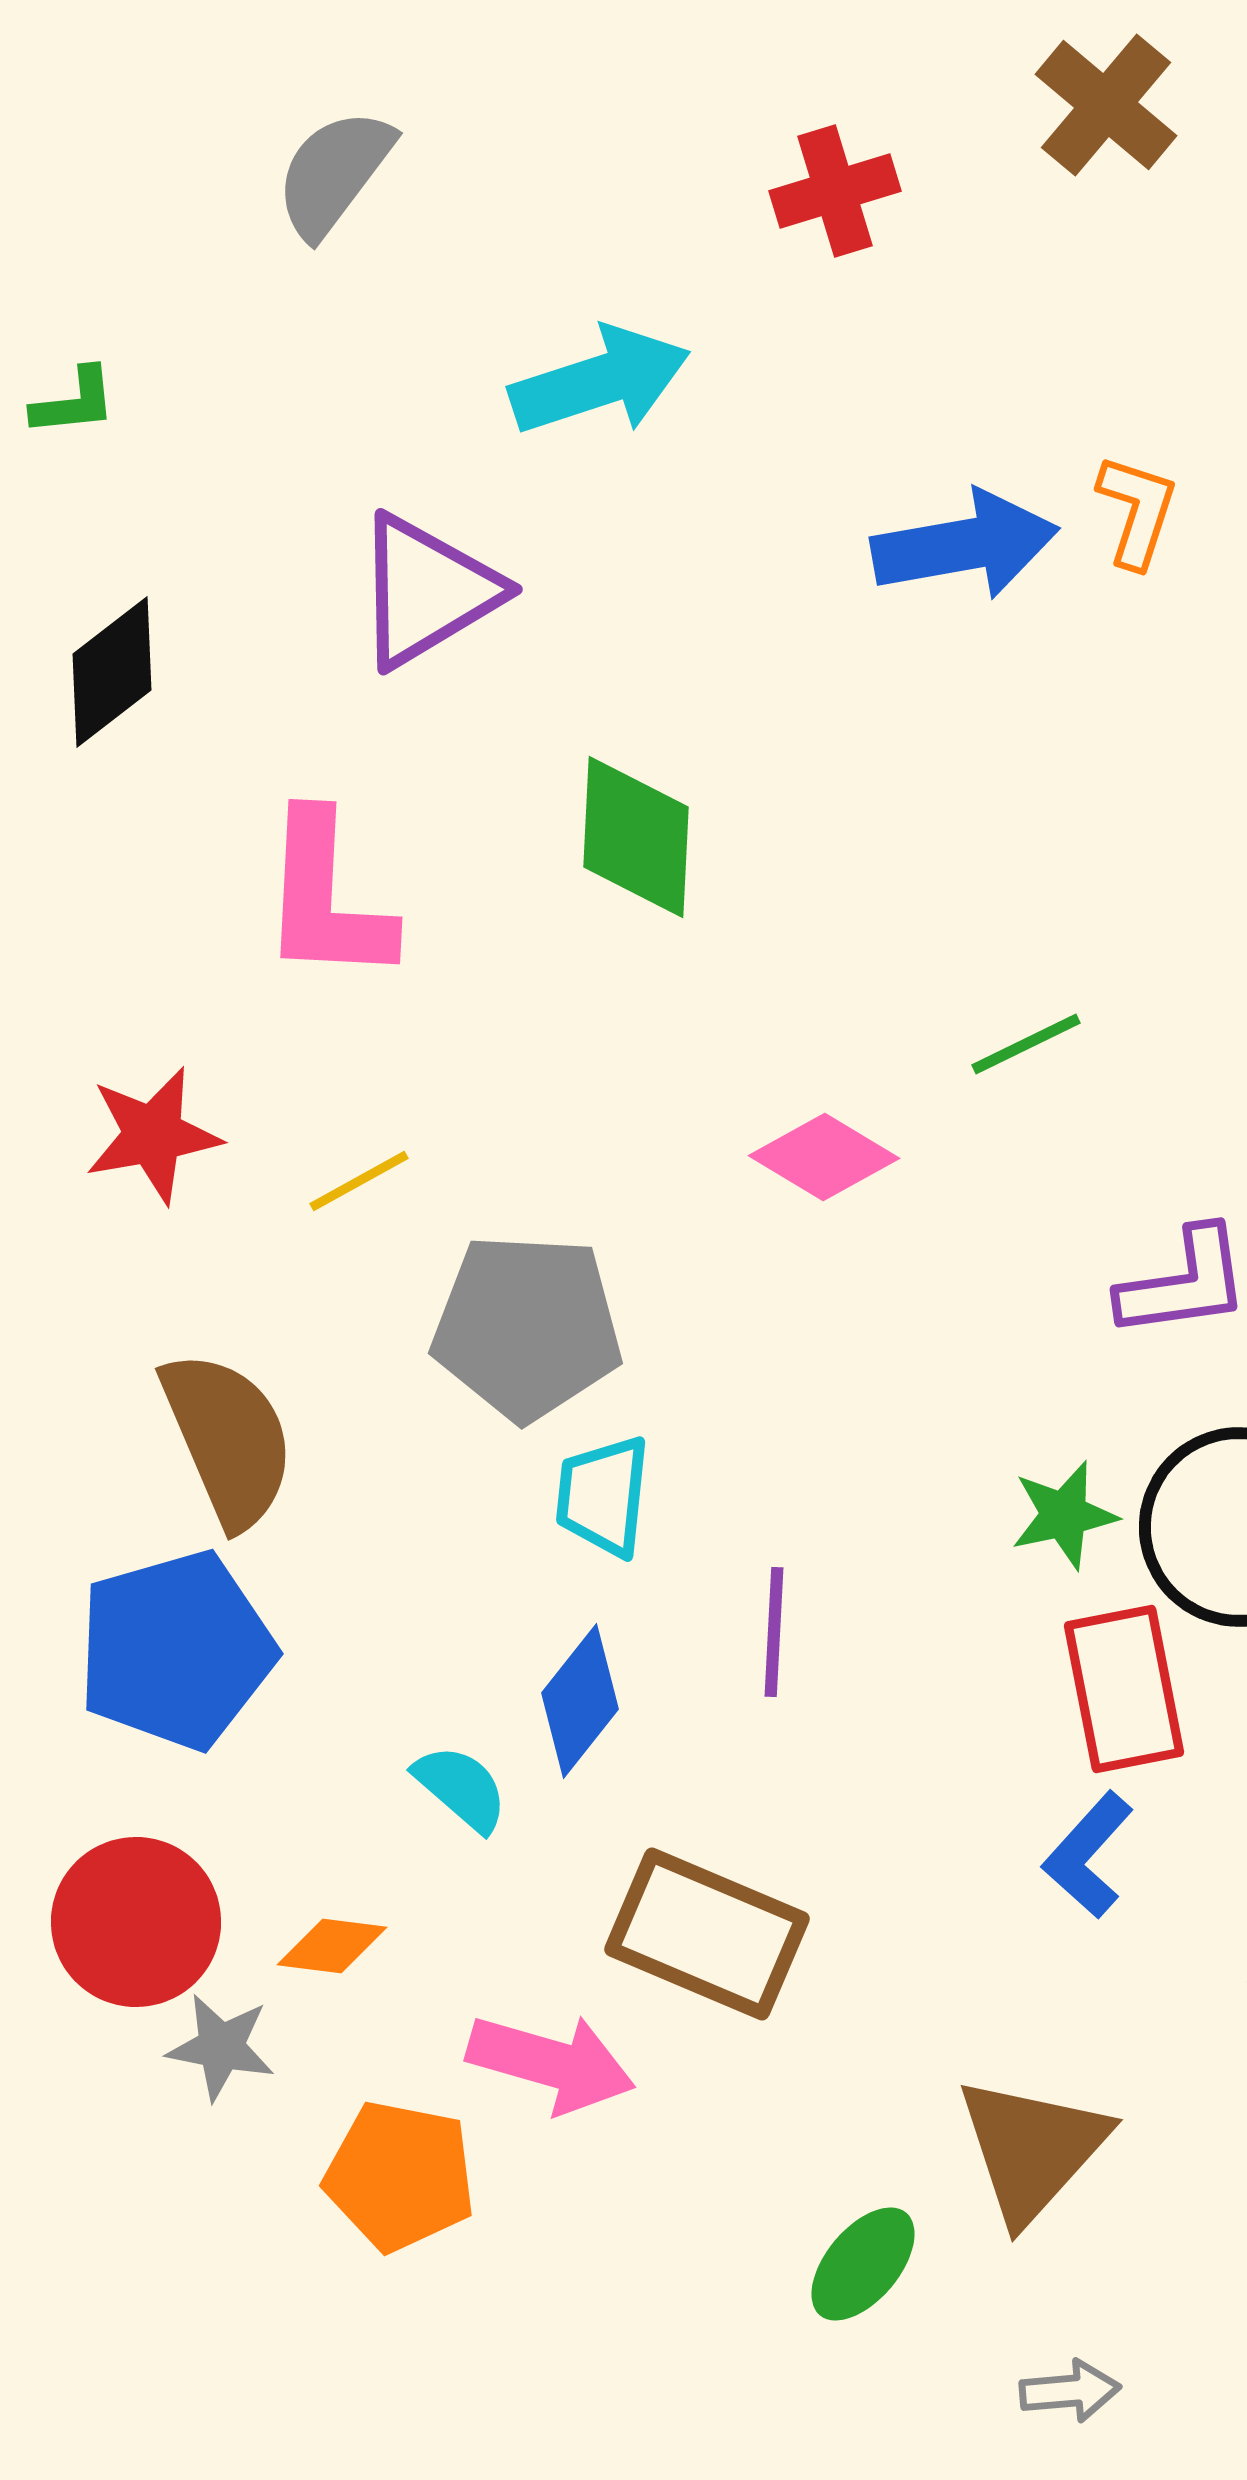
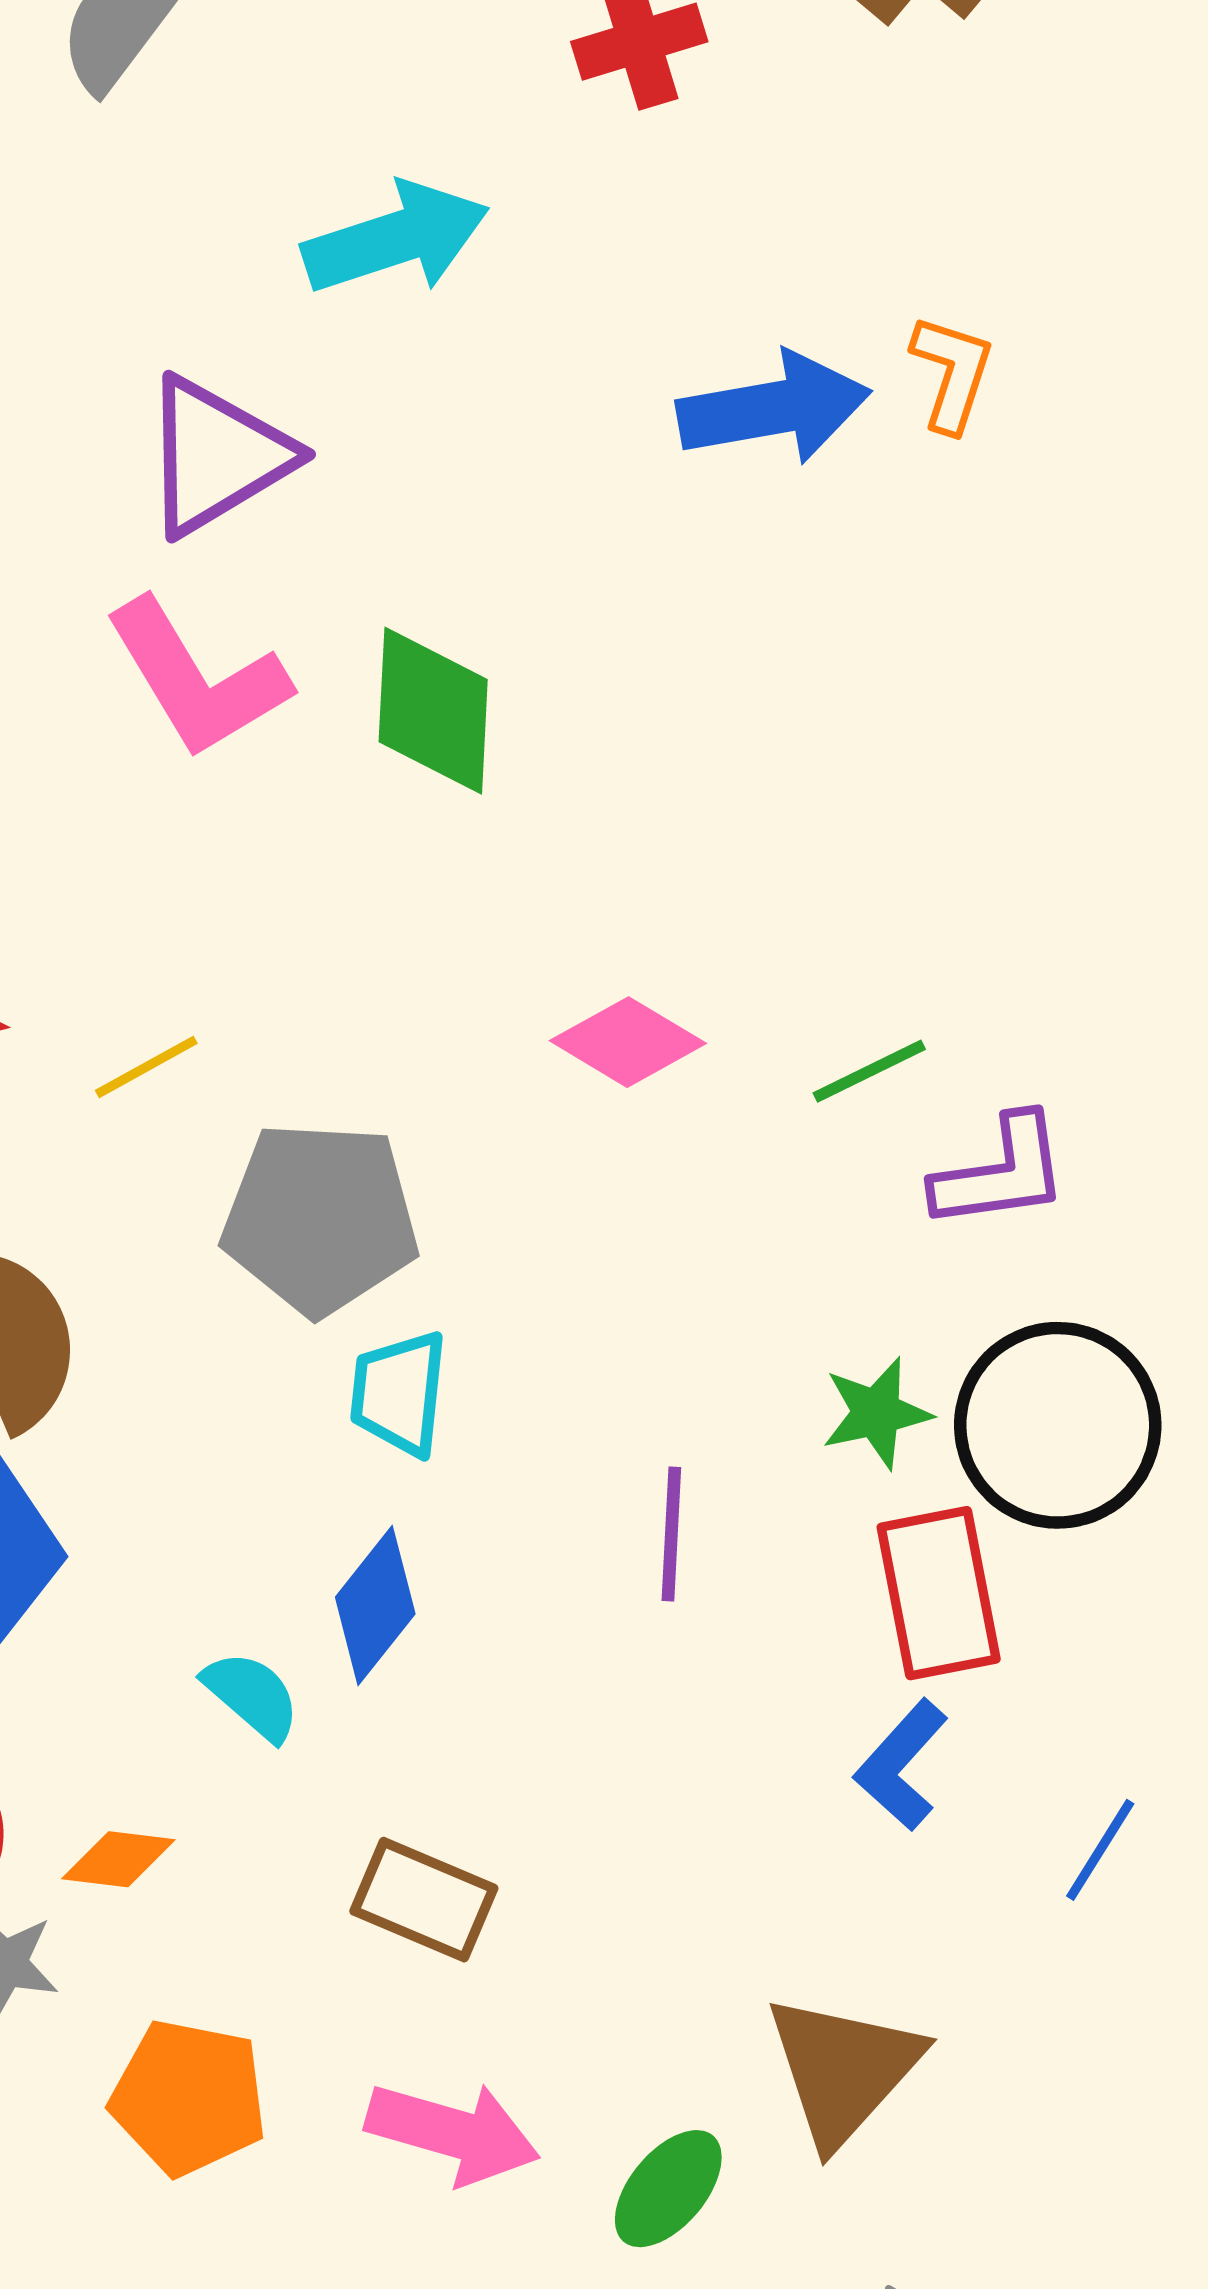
pink L-shape: (326, 898) -> (197, 679), moved, turned -34
green line: (1026, 1044) -> (869, 1071), moved
purple line: (774, 1632) -> (671, 1534), moved
brown rectangle: (707, 1934) -> (424, 1900), moved, size x0.7
pink arrow: (551, 2063) -> (453, 2133), moved

